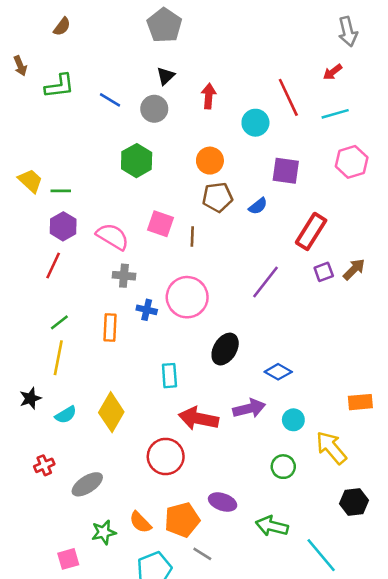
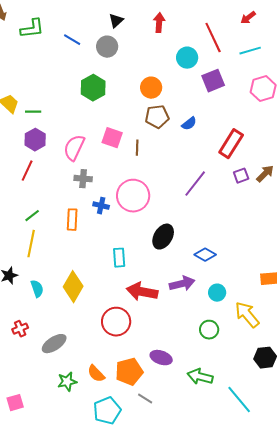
red arrow: (209, 96) -> (159, 23), moved
purple square: (286, 171) -> (213, 81), moved, turned -30
pink semicircle: (113, 236) -> (74, 148), turned -96
cyan semicircle: (66, 415) -> (37, 289), turned -78
pink square: (68, 559) -> (15, 403), moved

